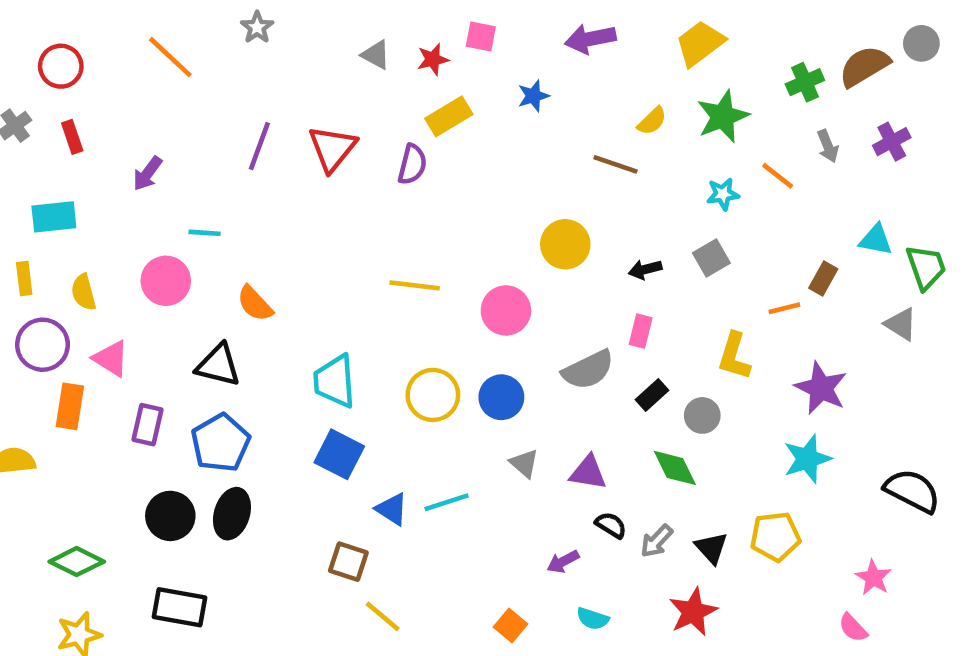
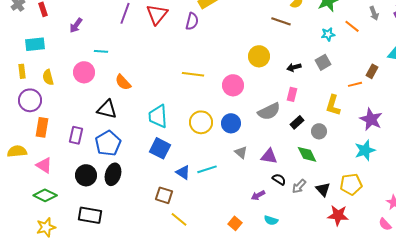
pink triangle: (111, 358) -> (44, 165), moved
red star: (693, 612) -> (338, 215), moved, turned 30

